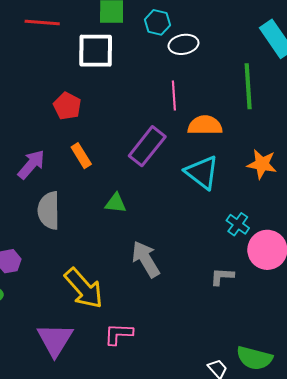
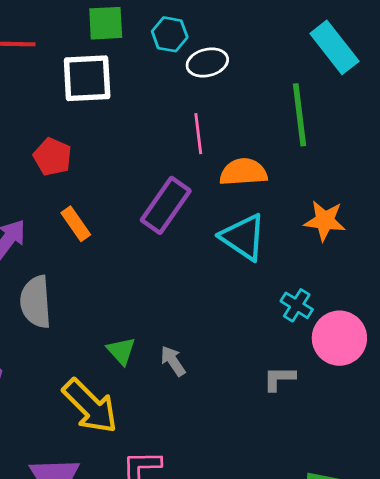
green triangle: (116, 203) -> (121, 351), moved, turned 45
gray arrow: (146, 259) -> (173, 361), size x0.6

